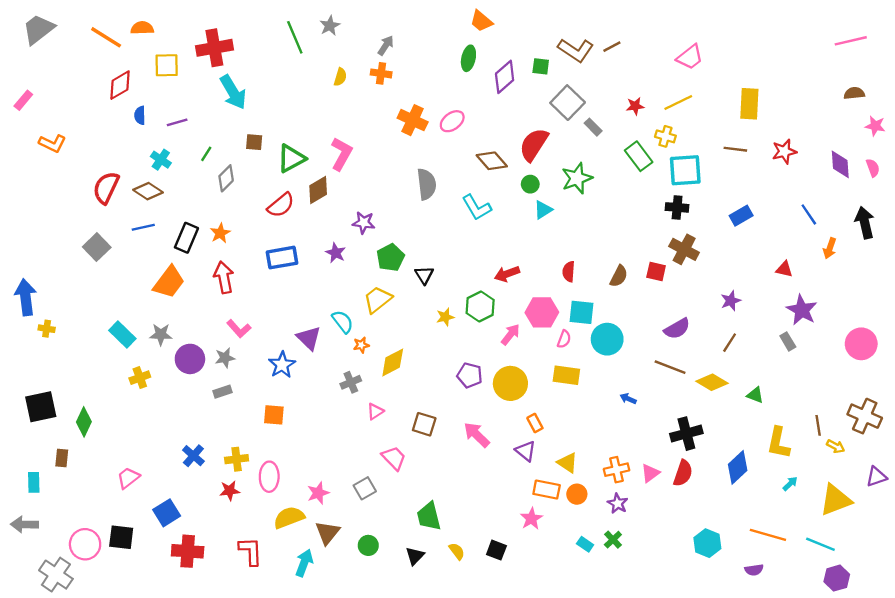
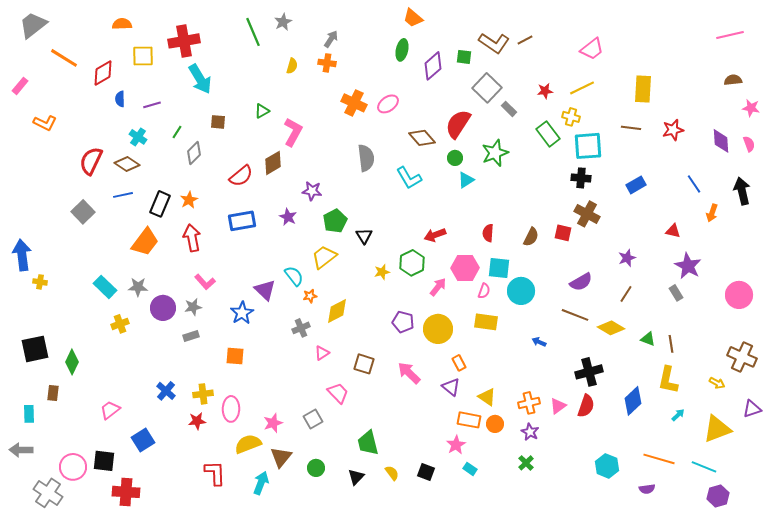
orange line: (106, 37) -> (64, 58), moved
green triangle: (291, 158) -> (262, 111), moved, size x0.6
brown line: (818, 425) -> (671, 344), moved
cyan rectangle: (585, 544) -> (470, 469), moved
red cross: (188, 551) -> (126, 492), moved

